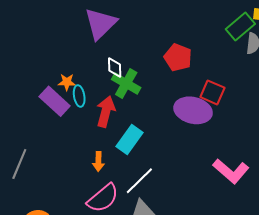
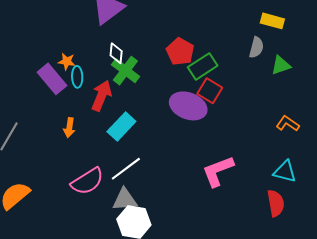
green rectangle: (240, 27) -> (203, 66), moved
orange arrow: (98, 161) -> (69, 128), moved
pink L-shape: (231, 171) -> (218, 171), turned 111

